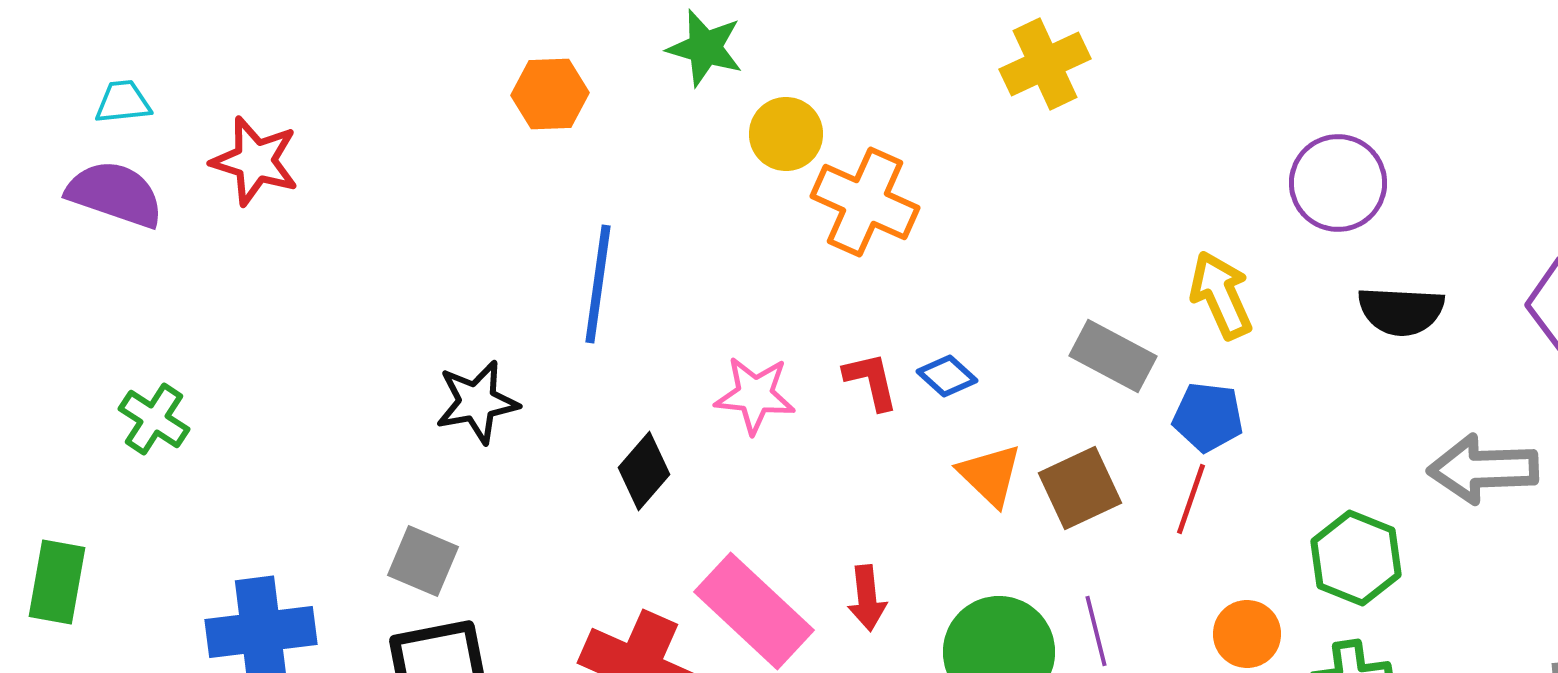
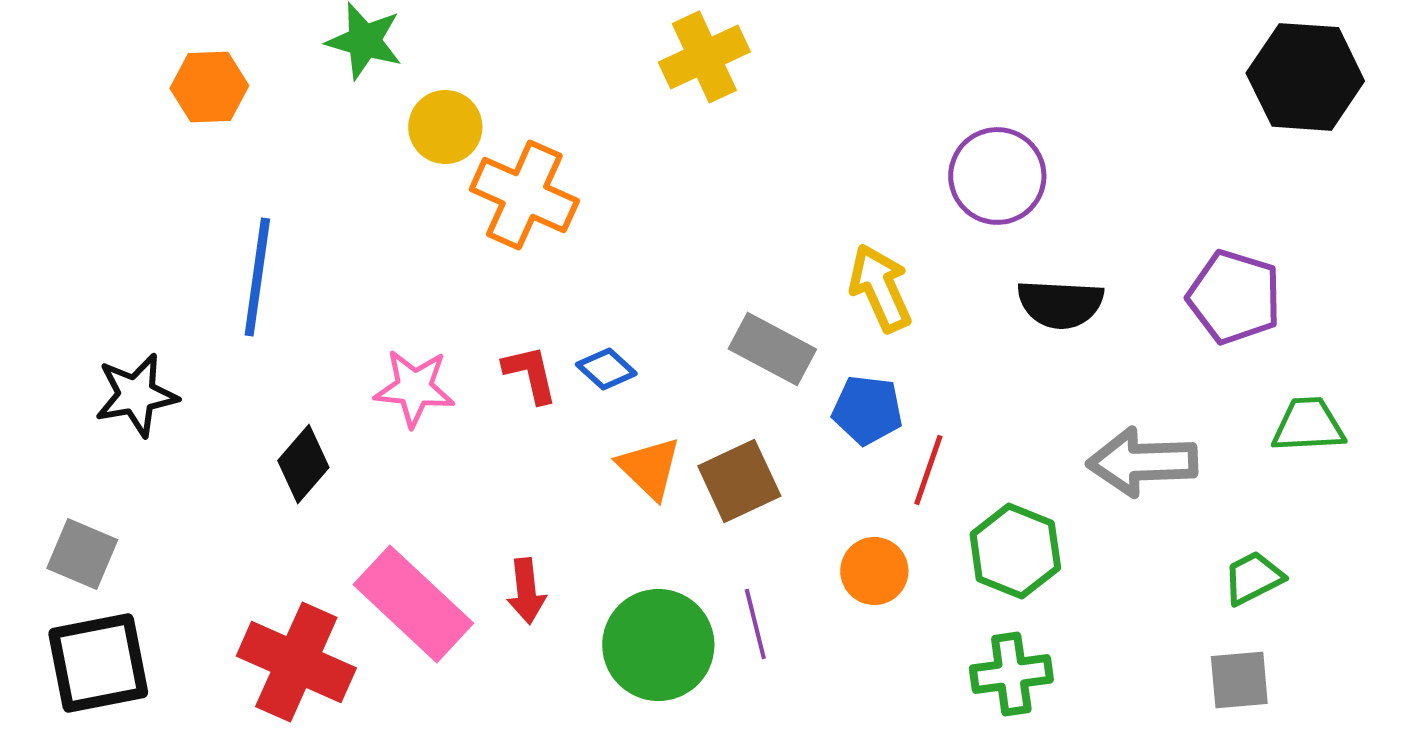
red line: (1191, 499) -> (928, 470), moved
orange circle: (1247, 634) -> (874, 571), moved

